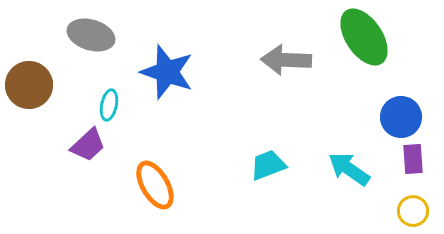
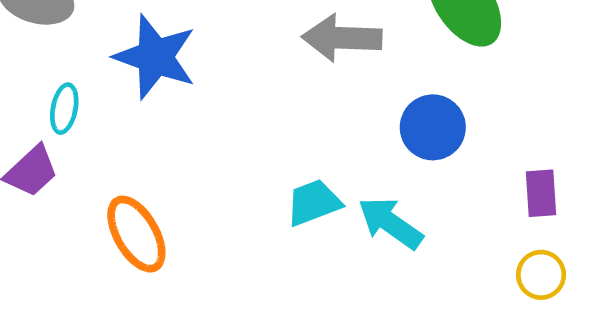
blue circle: (401, 117) -> (433, 127), moved
cyan arrow: (349, 169) -> (390, 223), moved

